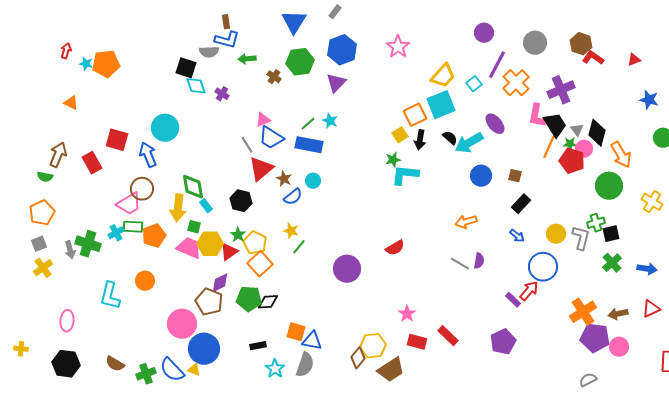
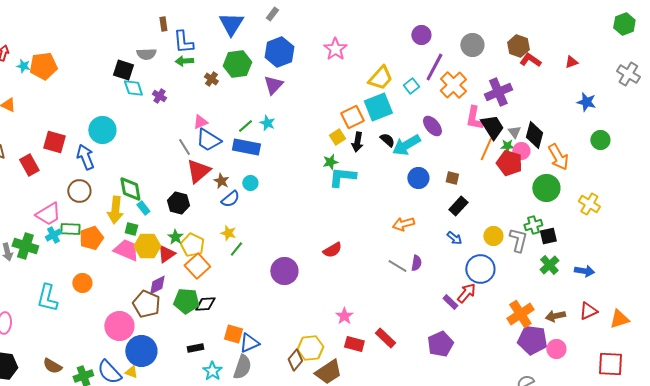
blue L-shape: (227, 40) -> (183, 42), moved, turned 70
pink trapezoid: (129, 204) -> (48, 214), moved
blue triangle: (312, 341) -> (249, 343), turned -35

